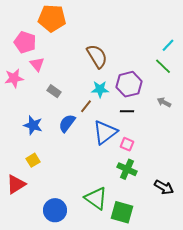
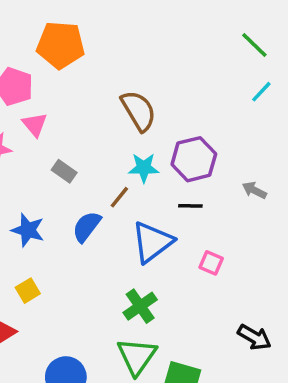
green line: (163, 66) -> (254, 45), moved
pink square: (127, 144) -> (211, 263), moved
green cross: (127, 169) -> (140, 306), moved, turned 30
green triangle: (96, 198) -> (137, 356), turned 30

